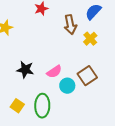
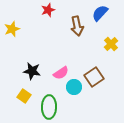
yellow cross: (90, 39) -> (111, 44), moved
yellow square: (17, 106) -> (24, 96), moved

